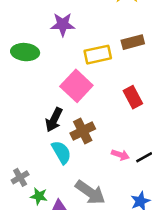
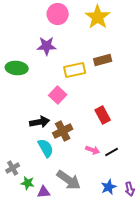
pink square: (76, 86) -> (58, 95), size x0.7
red rectangle: (133, 97) -> (103, 115), moved
black arrow: (54, 120) -> (40, 122), turned -126

